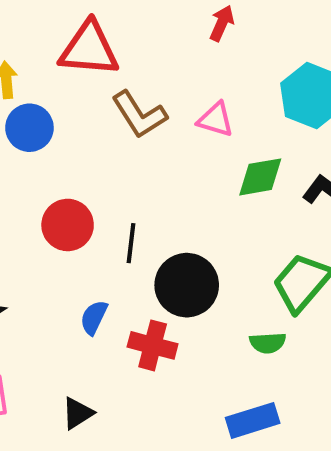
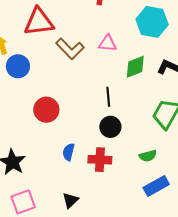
black line: (131, 243) -> (108, 97), moved
black circle: (187, 285) -> (110, 127), size x0.7
green semicircle: (268, 343) -> (148, 156), moved

